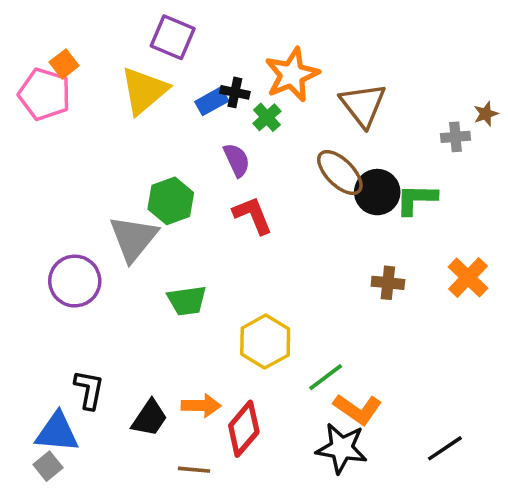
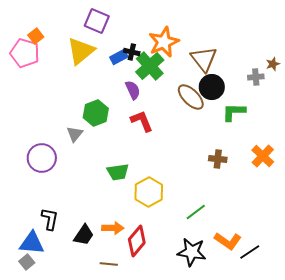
green cross: (267, 117) -> (150, 66), size x1.8
black circle: (377, 192) -> (212, 87), moved
gray triangle: (133, 238) -> (75, 134), size x0.6
green trapezoid: (187, 301) -> (118, 172), moved
green line: (326, 377) -> (196, 212), moved
orange L-shape: (358, 409) -> (228, 241), moved

